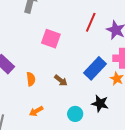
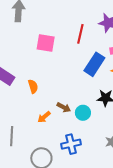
red line: (91, 22) -> (80, 34), moved
brown arrow: (61, 81) -> (64, 107), moved

